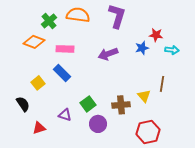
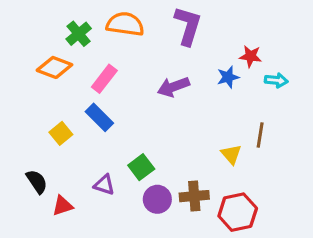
pink rectangle: (65, 49) -> (104, 79), turned -54
black semicircle: (23, 104) -> (37, 182), moved
brown cross: (121, 105) -> (194, 196), moved

